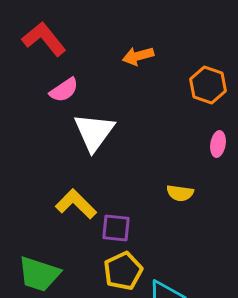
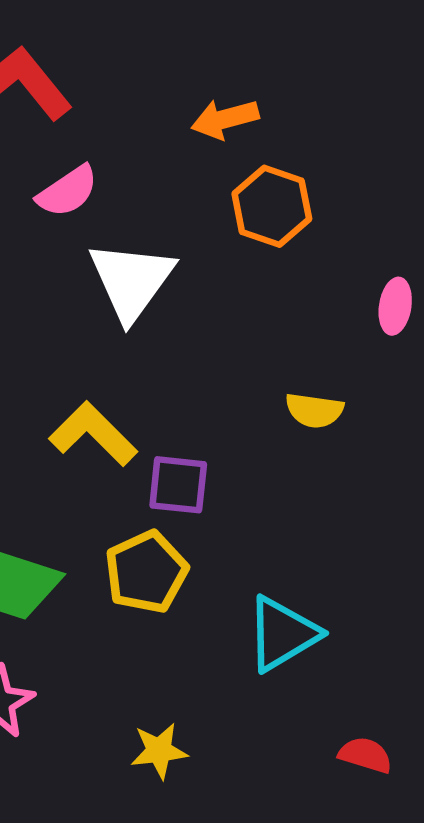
orange hexagon: (208, 85) -> (272, 206), moved
yellow pentagon: (123, 271) -> (146, 572), moved

